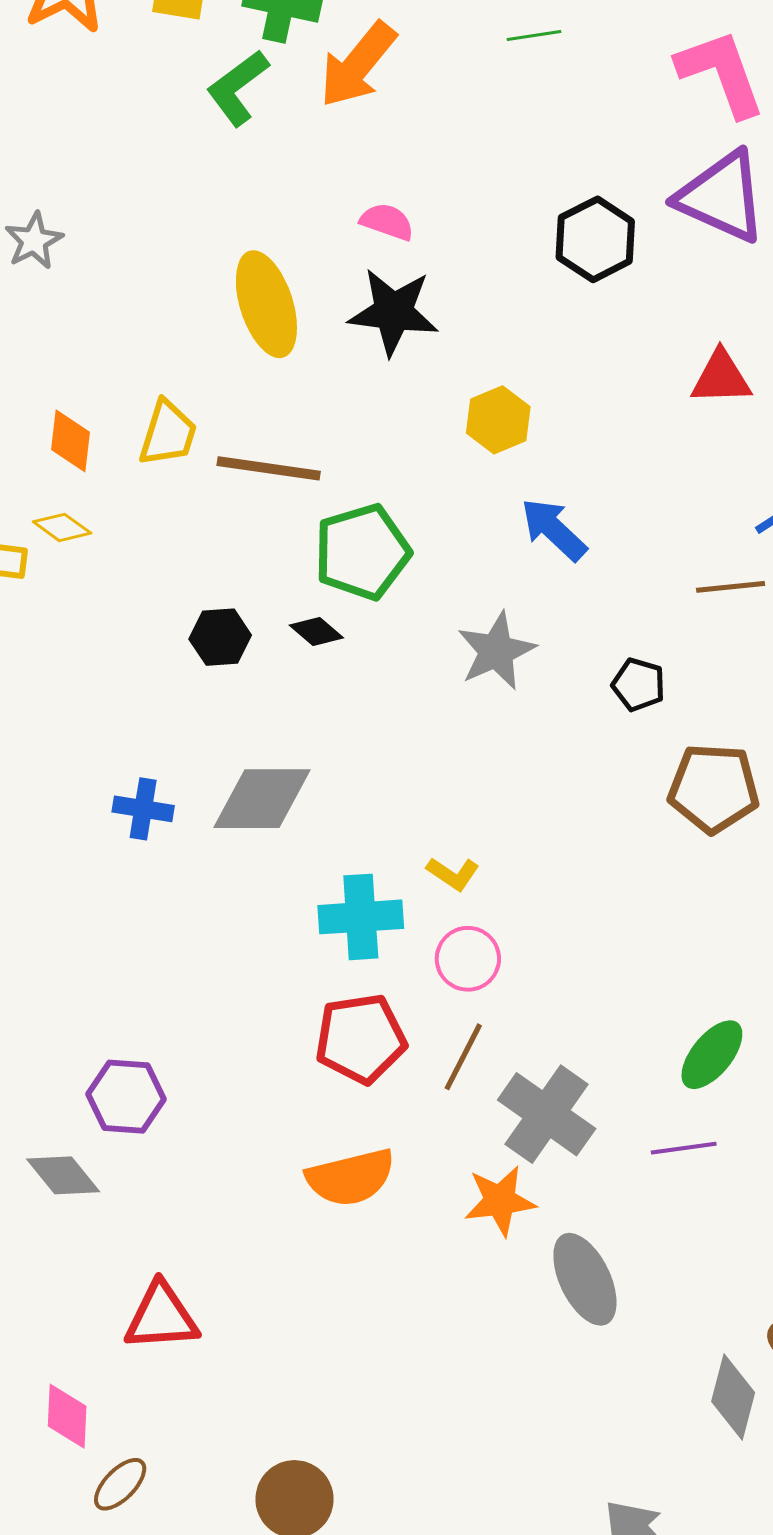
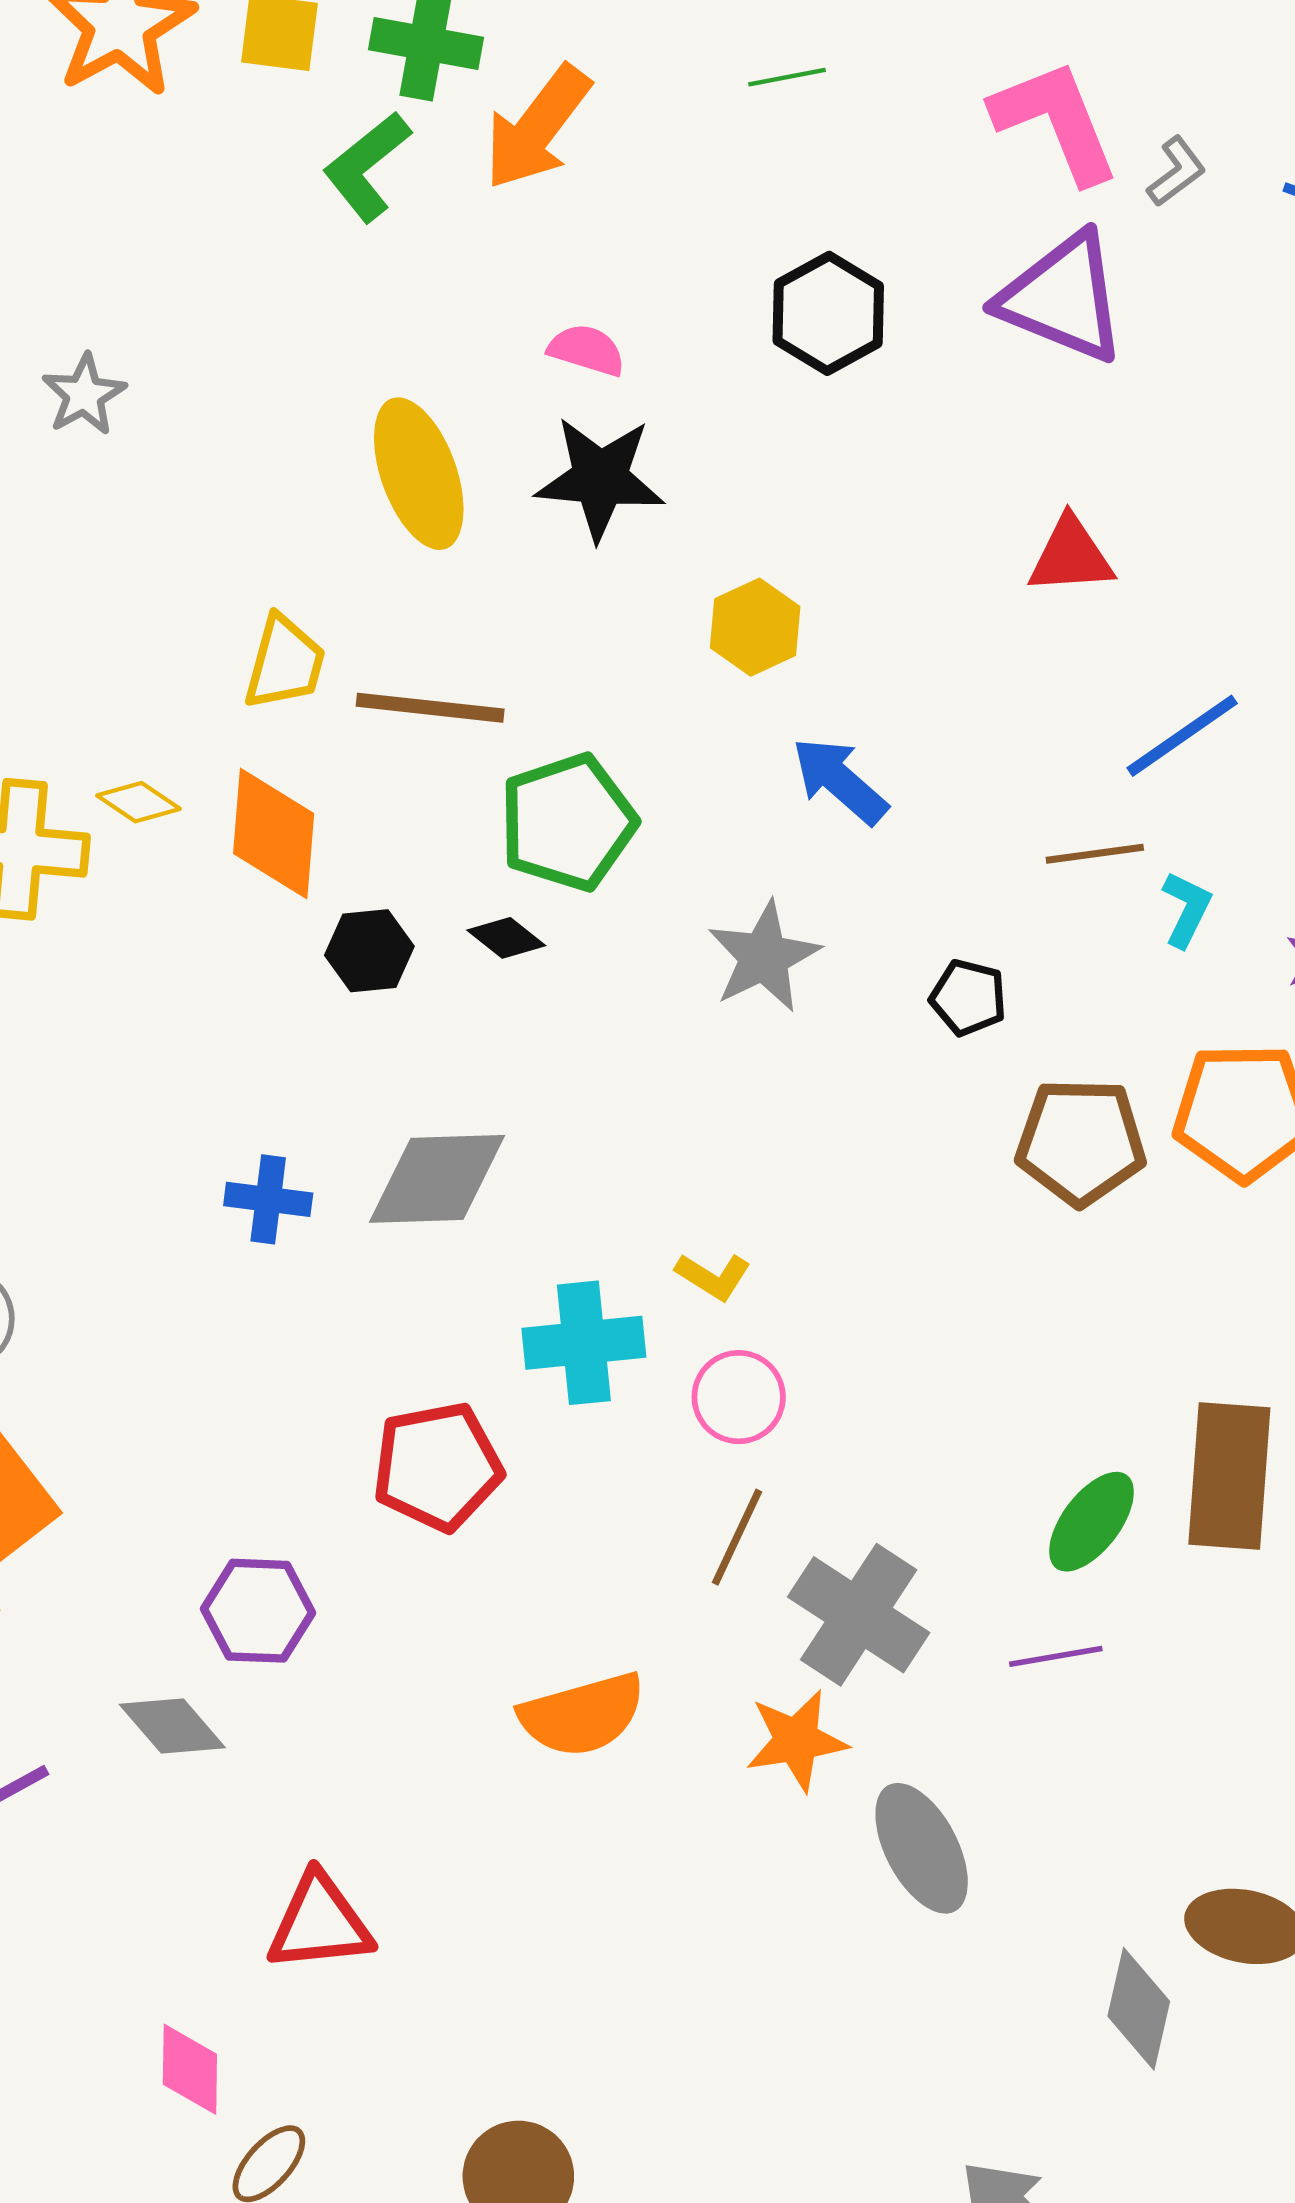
black hexagon: (595, 239) -> (828, 313), moved
orange diamond: (70, 441) -> (274, 834), moved, size x1.5
red pentagon: (361, 1039) -> (437, 1466), moved

